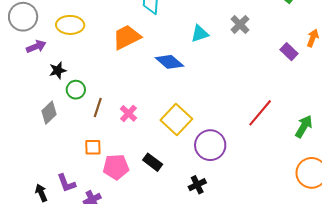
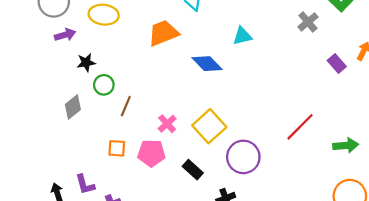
gray cross: (240, 24) -> (308, 22), moved
pink cross: (129, 113) -> (167, 124), moved
green arrow: (304, 126) -> (346, 145), turned 50
black rectangle: (153, 162) -> (193, 170), moved
pink pentagon: (116, 167) -> (151, 153), moved

